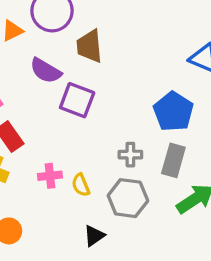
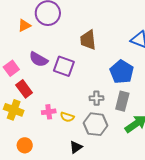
brown trapezoid: (89, 46) -> (88, 40), moved
purple semicircle: (46, 71) -> (39, 59), moved
yellow semicircle: (81, 185) -> (67, 117), turned -48

